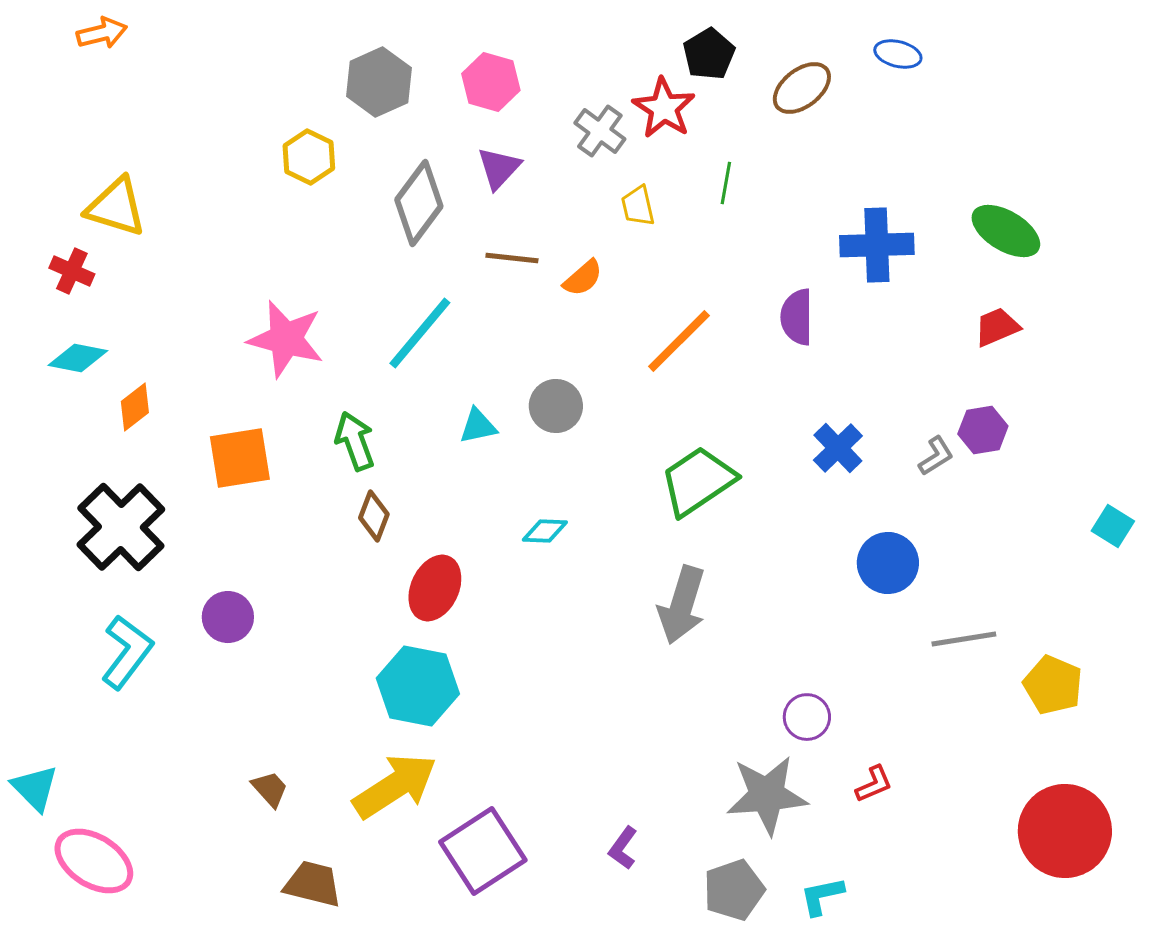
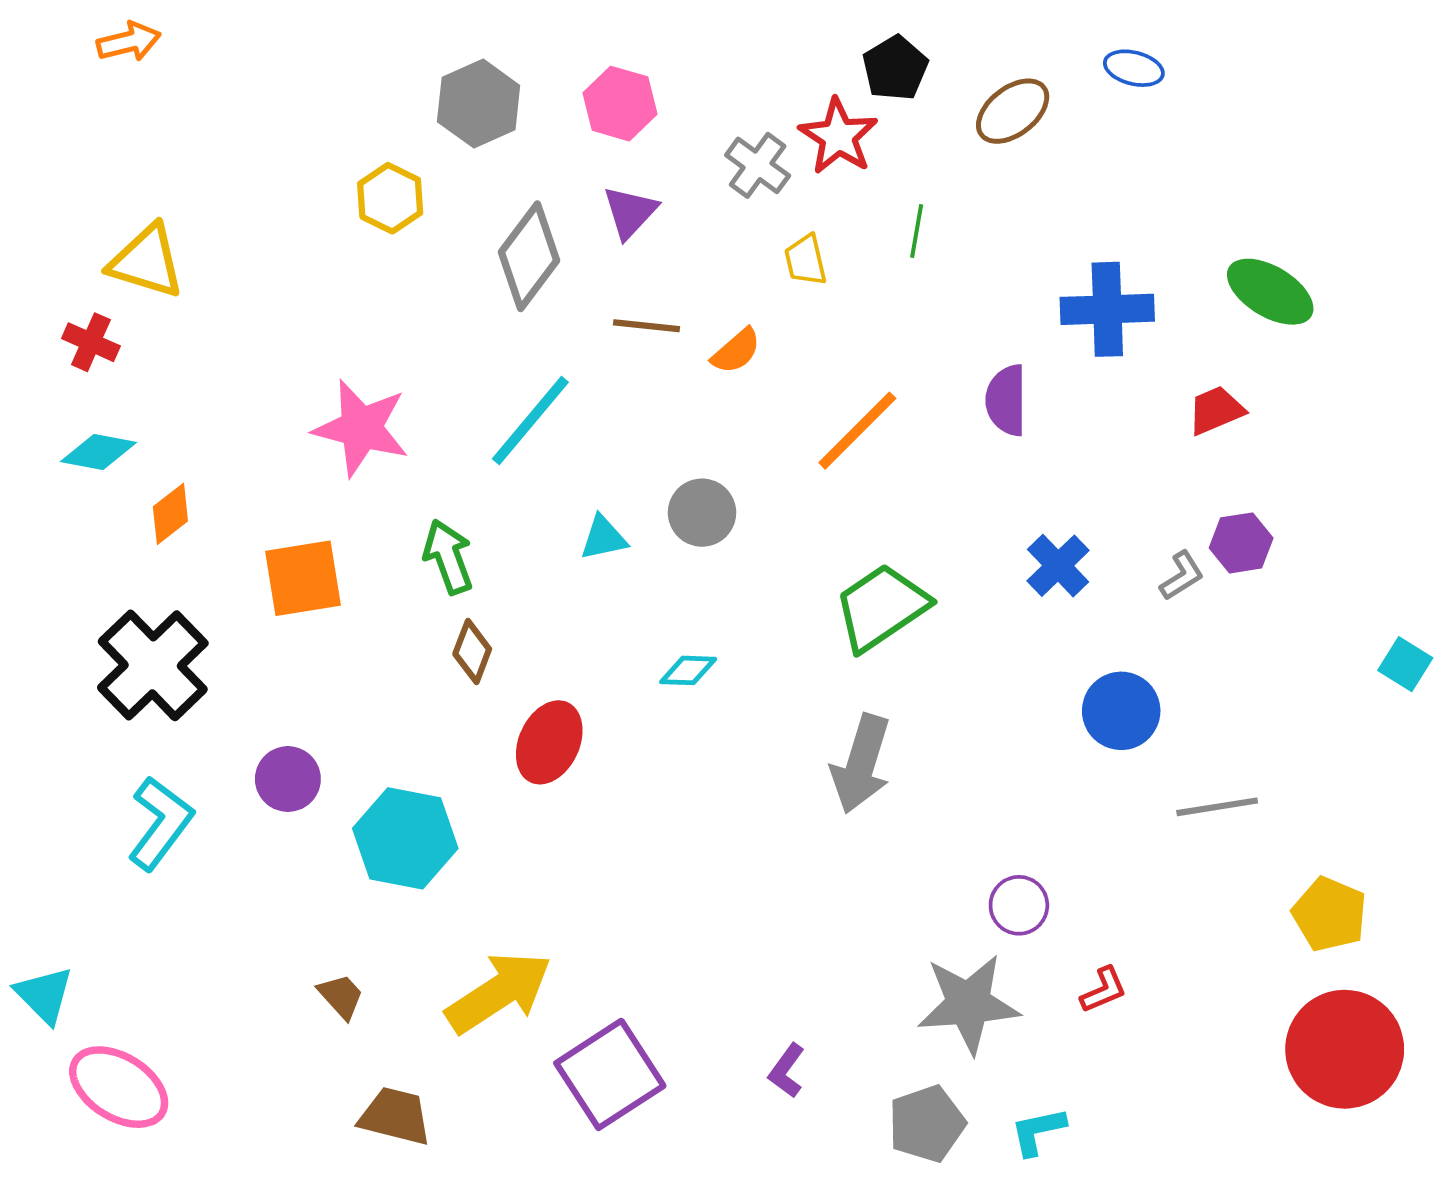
red trapezoid: (997, 327) -> (1216, 410), moved
yellow pentagon: (1053, 685) -> (1330, 914), moved
cyan hexagon: (418, 686) -> (405, 838), moved

